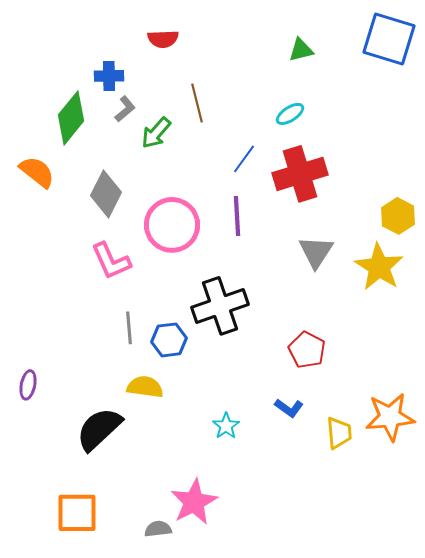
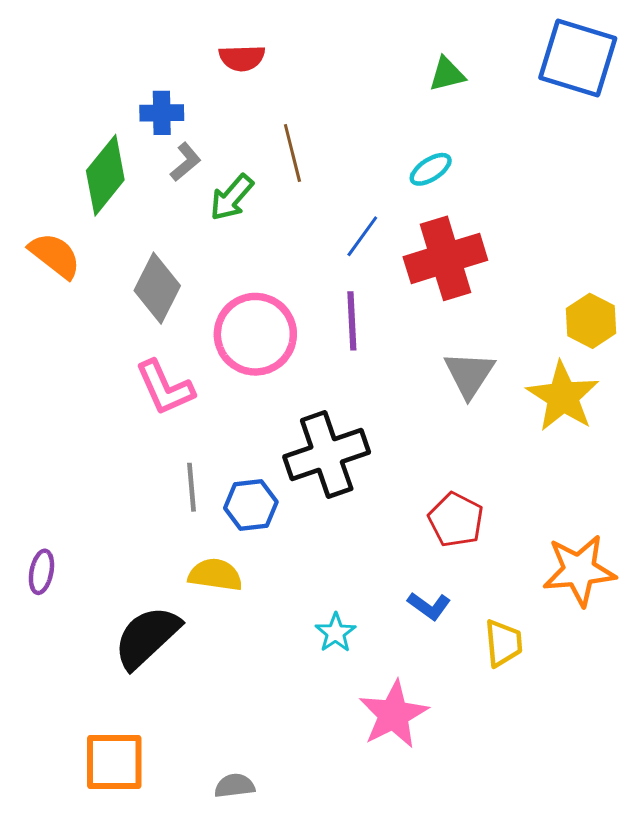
orange star: (390, 417) -> (579, 570), moved
pink star: (194, 502) -> (393, 714), moved

